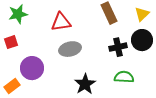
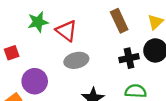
green star: (18, 14) -> (38, 22), moved
red triangle: (61, 22) -> (66, 31), turned 45

